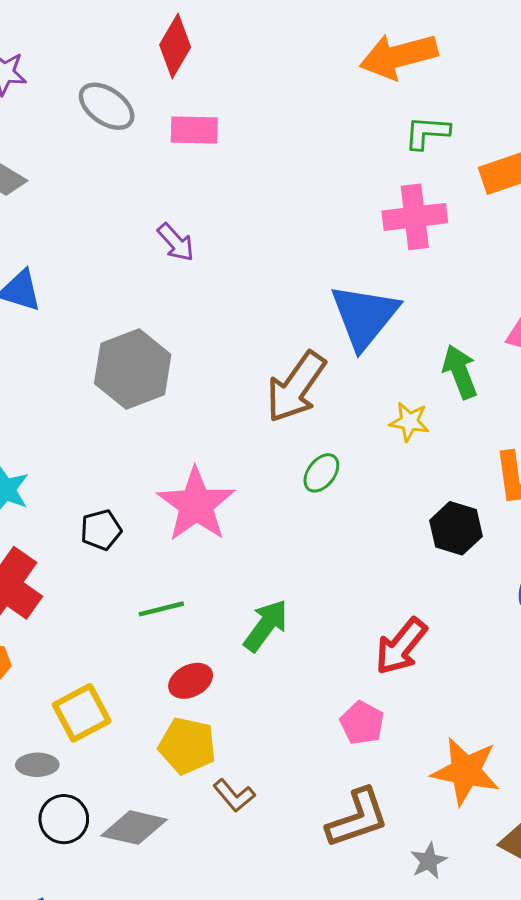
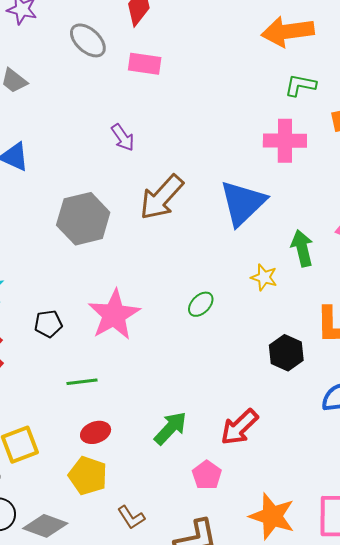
brown arrow: (296, 387) -> (162, 197), moved
green arrow: (266, 626) -> (170, 428), moved
brown L-shape: (234, 795) -> (131, 517), moved

